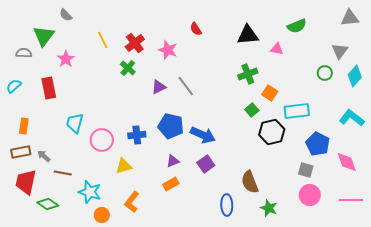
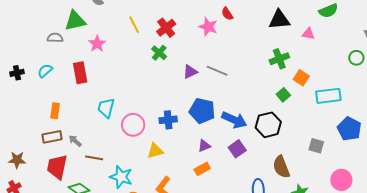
green triangle: (44, 36) -> (75, 21), turned 40
pink star: (168, 50) -> (208, 27), moved
gray line: (186, 86) -> (217, 71), turned -30
black hexagon: (272, 132) -> (268, 125), moved
gray square: (306, 170) -> (316, 146), moved

